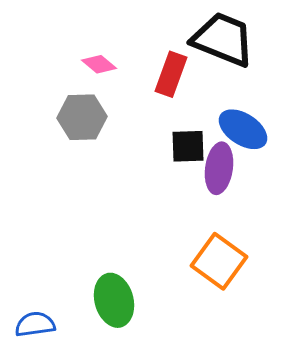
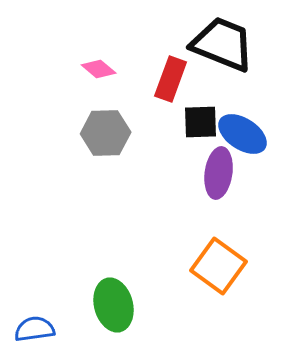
gray hexagon: (82, 117) -> (106, 133), moved
black square: (188, 146) -> (201, 122), moved

